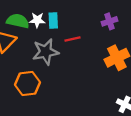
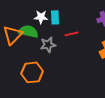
green semicircle: (18, 21) -> (28, 31), moved
gray star: (46, 52) -> (48, 45), size x0.7

